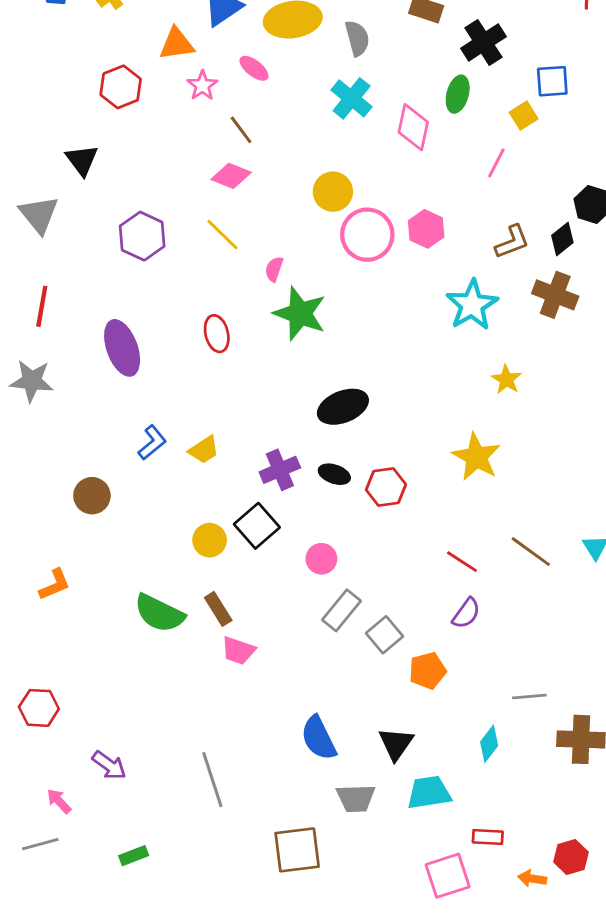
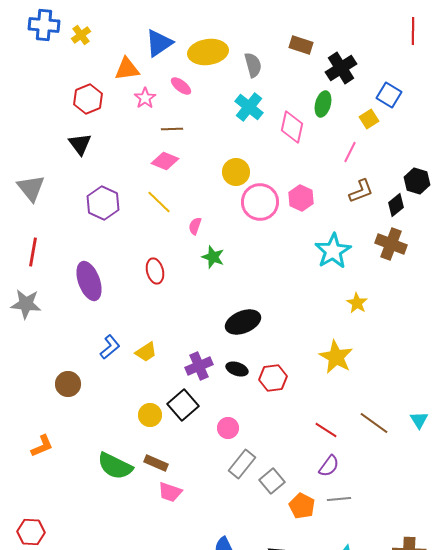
blue square: (552, 81) -> (389, 95), turned 35
brown line: (241, 130) -> (172, 129), turned -55
black triangle: (82, 160) -> (80, 144), moved
brown L-shape: (512, 242) -> (361, 191), moved
green star: (300, 314) -> (213, 257), size x0.6
brown rectangle: (218, 609) -> (156, 463), turned -35
orange pentagon: (428, 671) -> (302, 506), turned -30
gray line: (529, 696) -> (339, 499), moved

